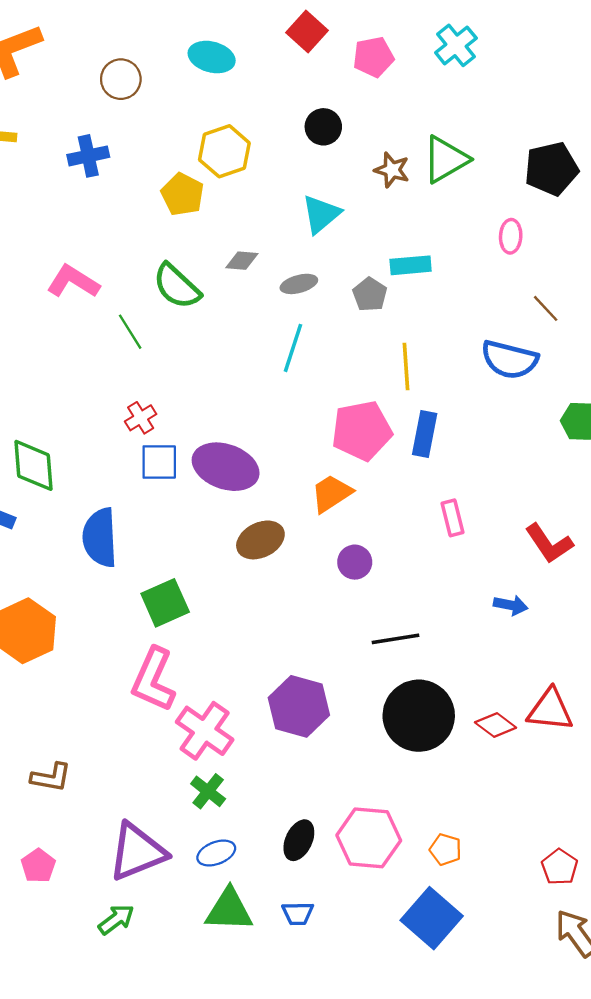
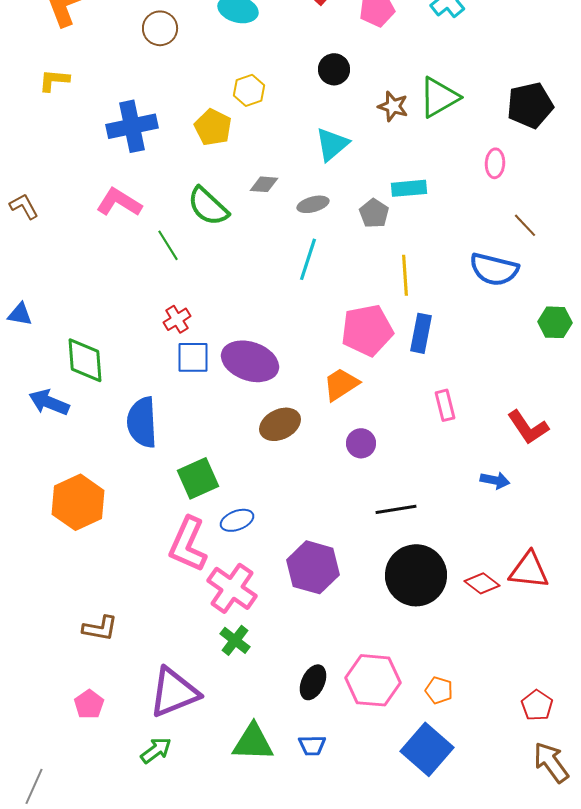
yellow hexagon: (224, 151) -> (249, 90), size x0.7
blue cross: (88, 156) -> (132, 126), moved, size x1.4
blue ellipse: (216, 853) -> (237, 520), moved

